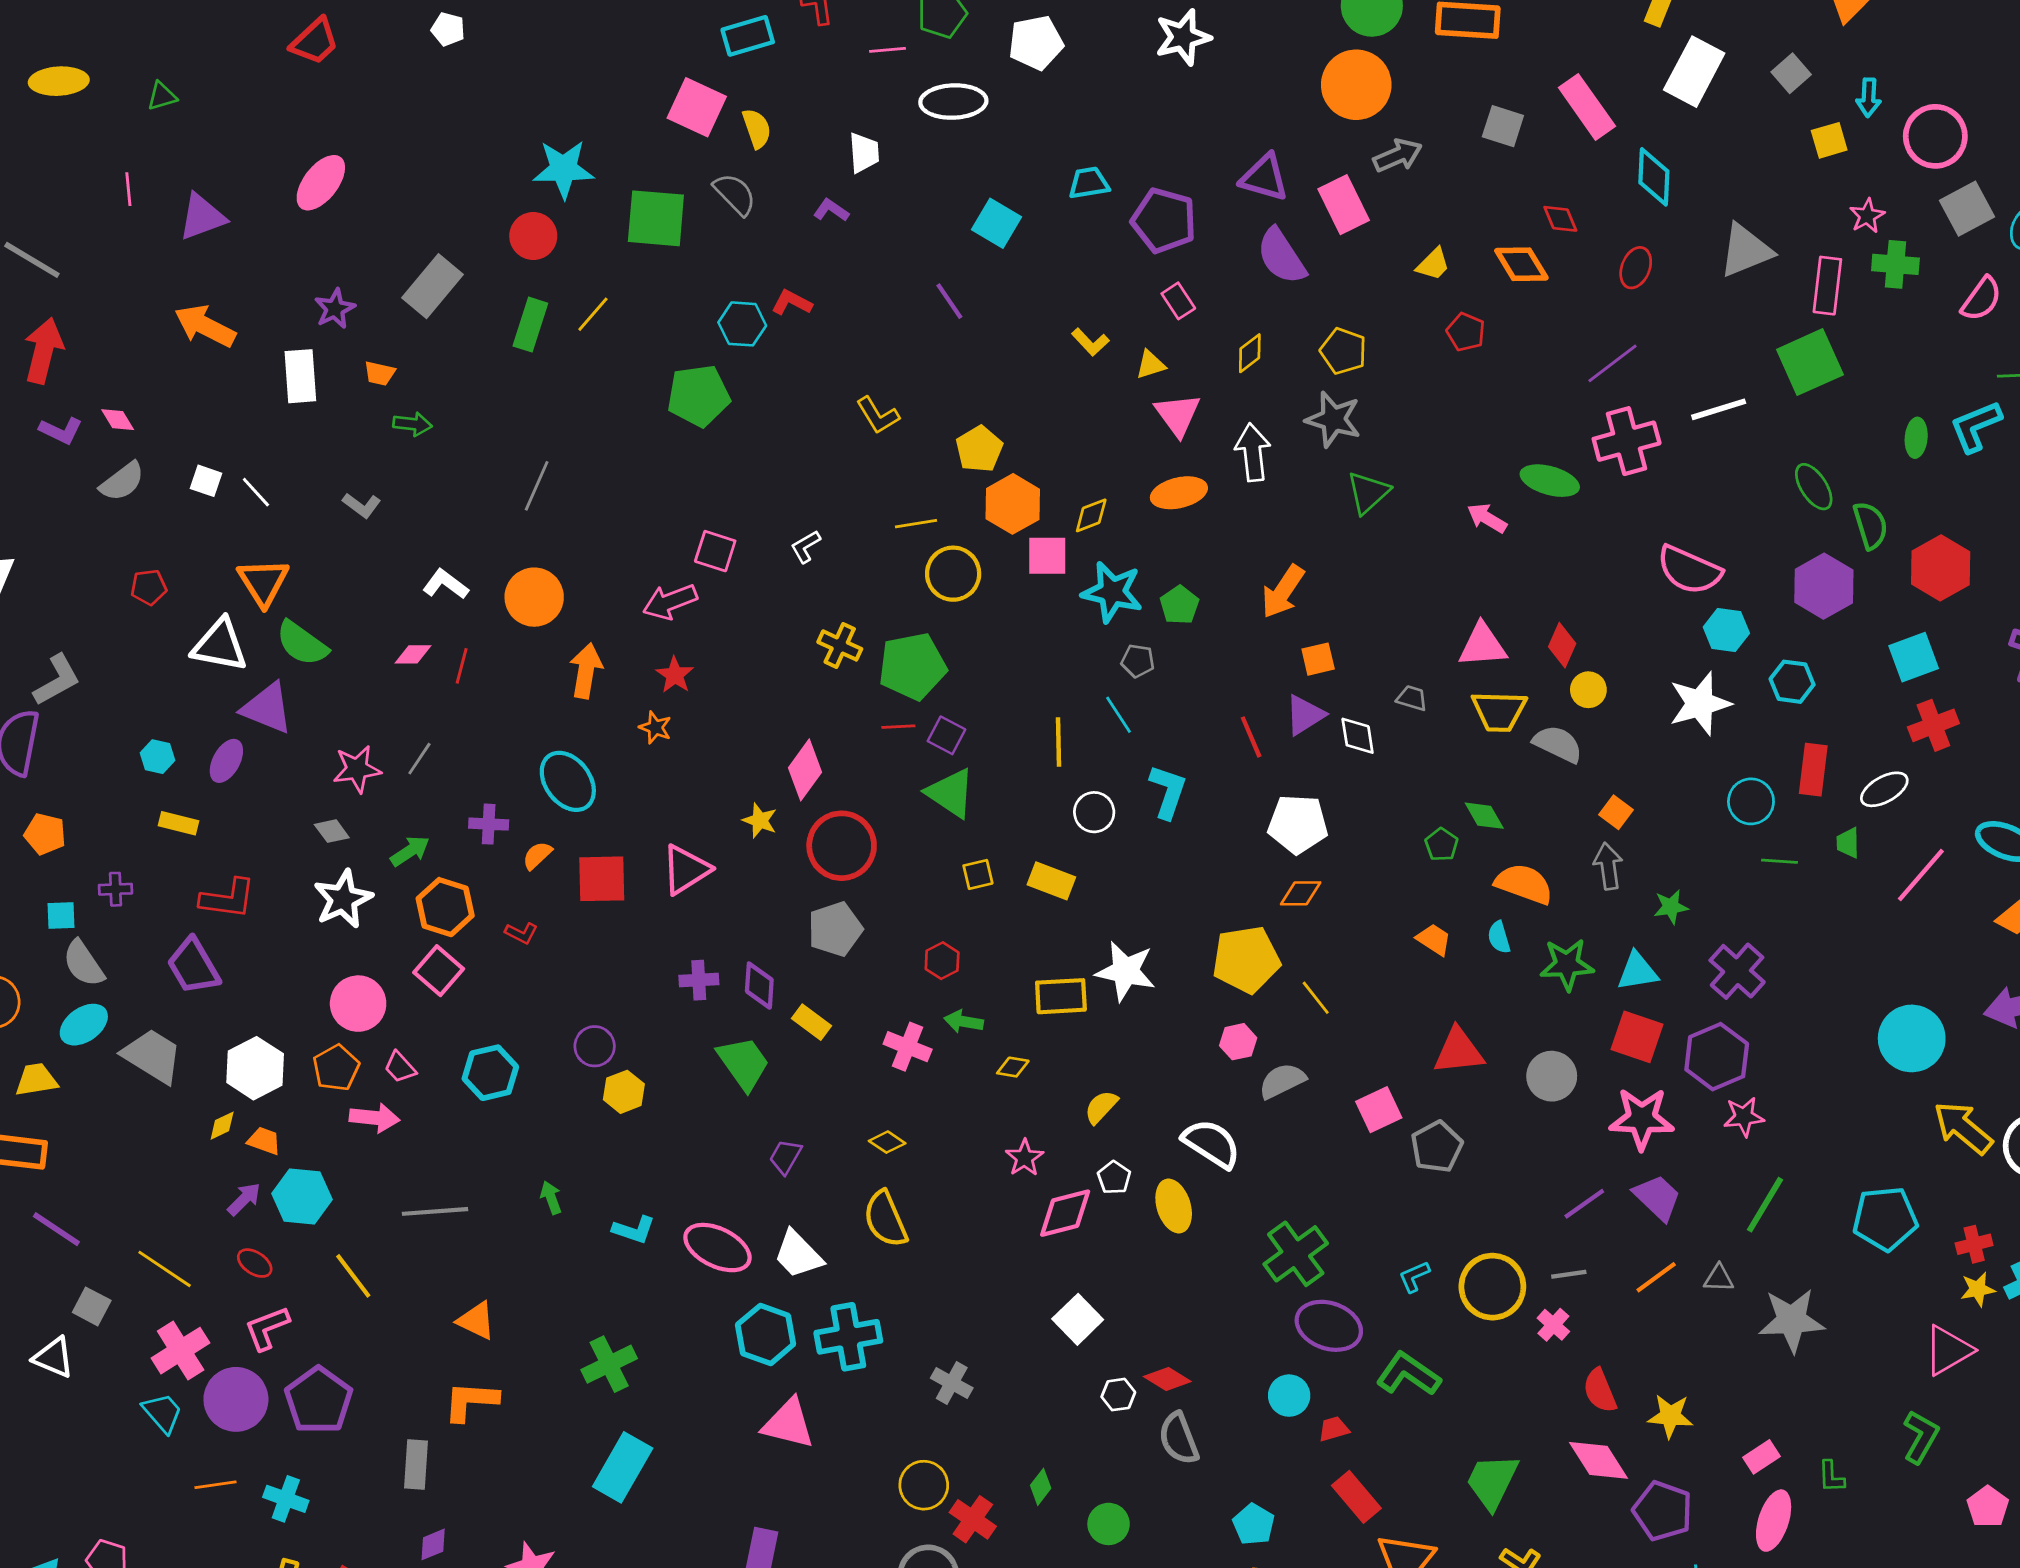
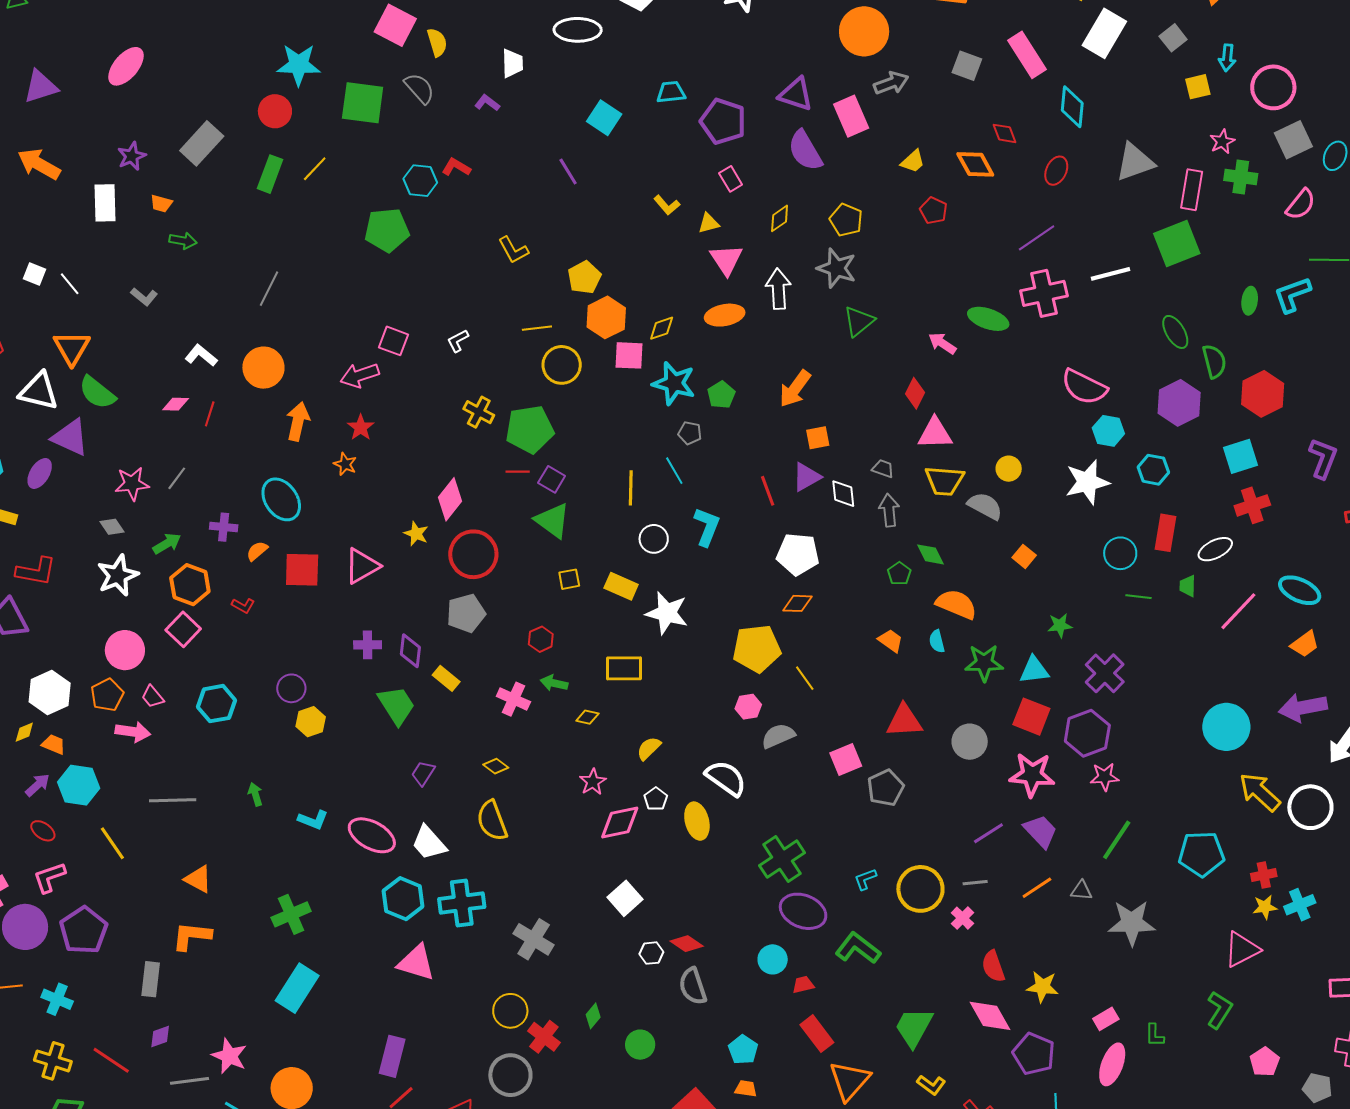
red diamond: (1562, 645) -> (915, 393), moved
gray arrow: (1608, 866) -> (889, 510), moved
white star: (1126, 971) -> (667, 613), moved
gray cross: (952, 1383) -> (534, 939), size x1.4

